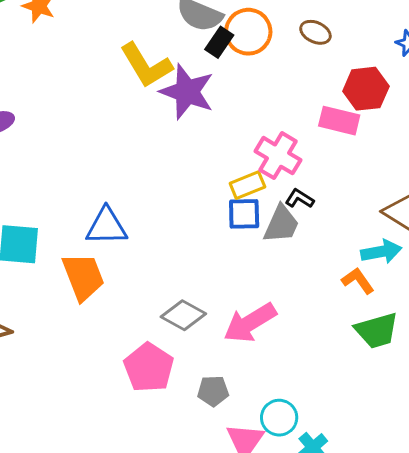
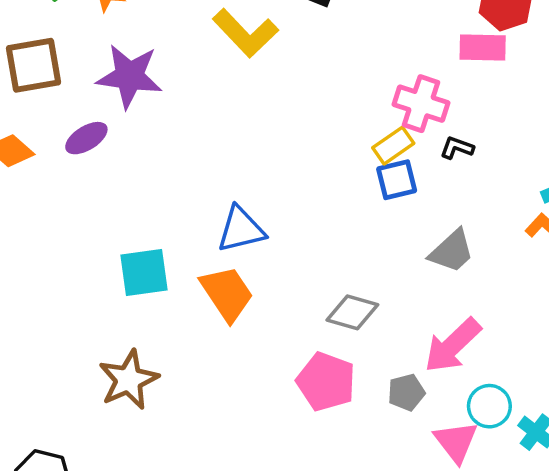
purple star: (187, 92) -> (129, 76), moved
gray trapezoid: (281, 224) -> (452, 251), moved, turned 36
pink arrow: (250, 323) -> (452, 345), moved

